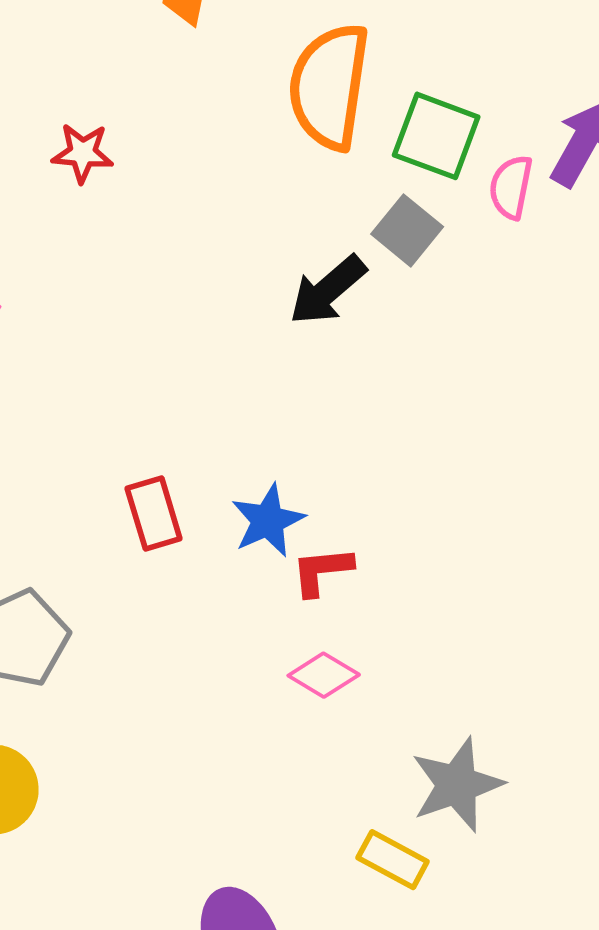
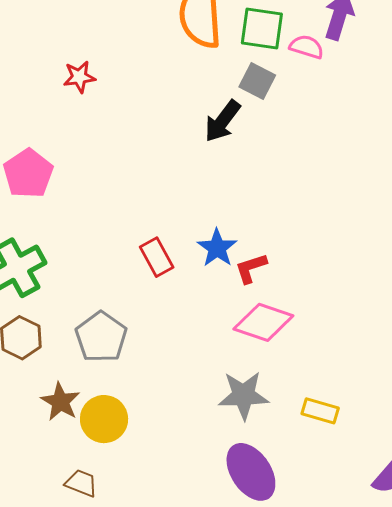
pink semicircle: (511, 187) -> (307, 47), turned 108
pink diamond: (324, 675) -> (263, 322), size x1.6
gray star: (457, 785) -> (244, 395), moved, turned 30

